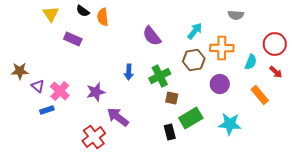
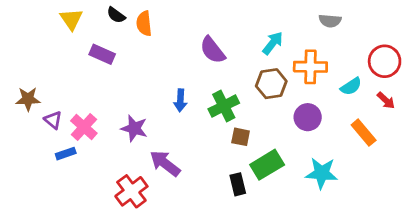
cyan semicircle: (251, 62) -> (351, 86), turned 35
purple star: (96, 92) -> (134, 128), turned 30

